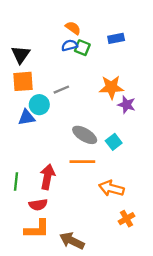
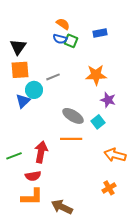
blue semicircle: (70, 45) -> (60, 39), turned -152
purple star: (127, 105) -> (108, 100), moved
blue triangle: (26, 117) -> (23, 101), turned -35
green line: (16, 181) -> (14, 156), turned 63
orange arrow: (111, 188) -> (115, 155), moved

